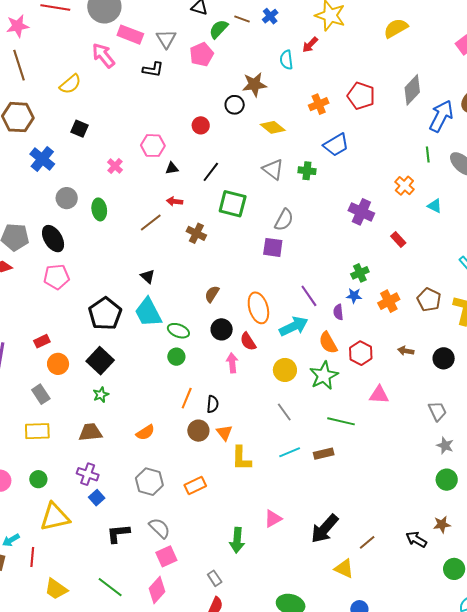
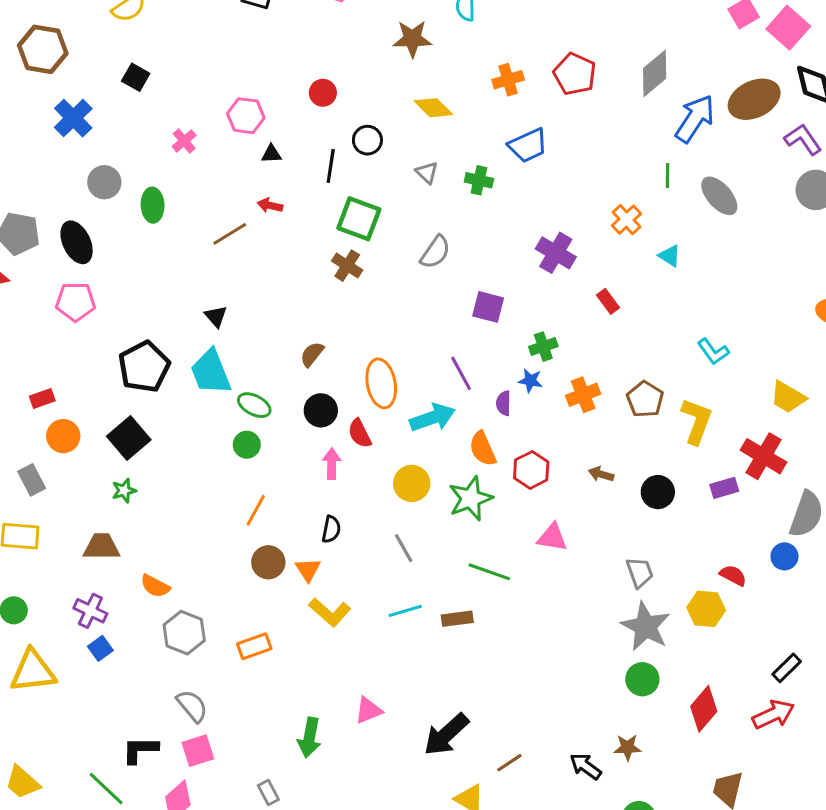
black circle: (235, 105) -> (367, 140), moved
gray triangle: (273, 169) -> (427, 172), size x0.7
black line: (211, 172) -> (331, 166), turned -35
brown cross: (196, 233) -> (347, 266), moved
purple square: (273, 247) -> (488, 307), moved
black semicircle: (213, 404) -> (331, 529), moved
orange semicircle: (145, 432) -> (155, 586), moved, turned 54
gray star: (445, 445) -> (646, 626), size x1.8
yellow L-shape: (241, 458) -> (330, 612), turned -56
black L-shape: (118, 533) -> (140, 750), moved

